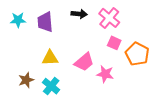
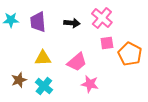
black arrow: (79, 14) -> (72, 23), moved
pink square: (114, 43) -> (107, 43), turned -32
pink star: (105, 74) -> (90, 84), moved

